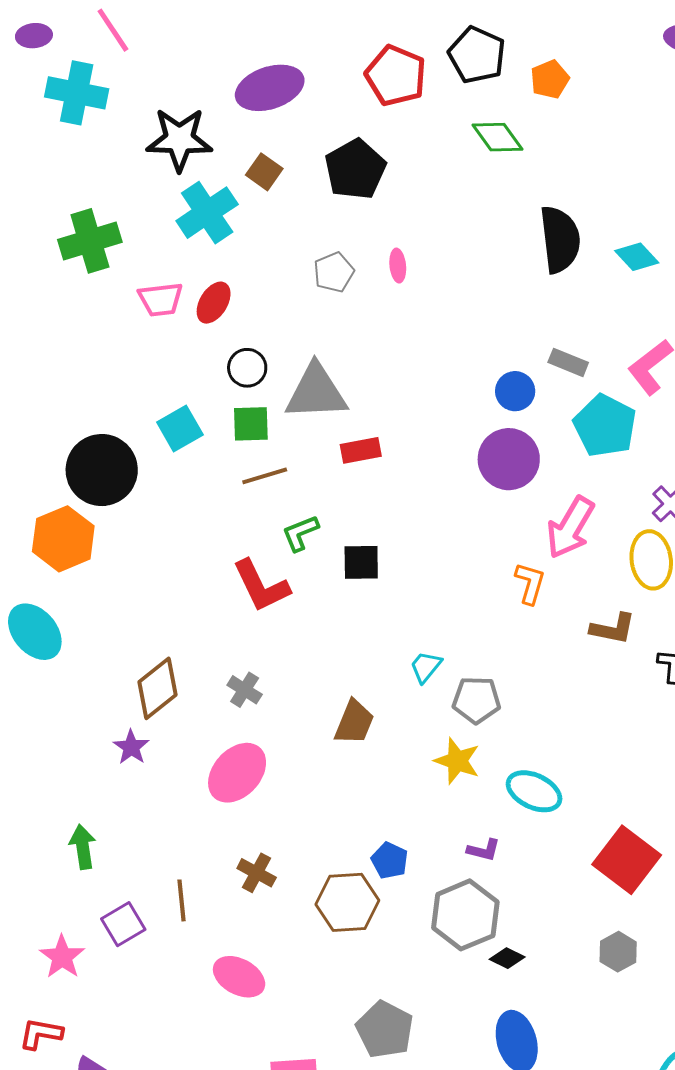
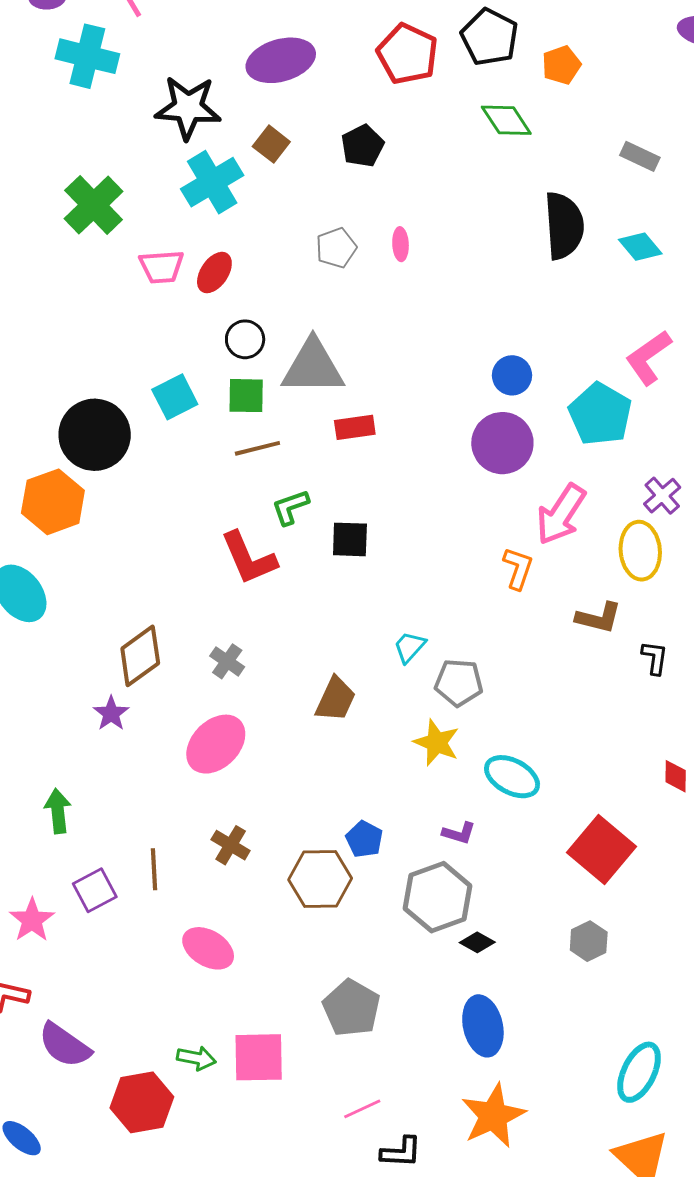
black pentagon: (355, 169) -> (363, 146), size x0.7
green cross: (90, 241) -> (94, 205), turned -30
gray rectangle: (568, 362) -> (640, 156), moved

